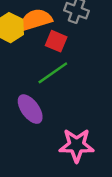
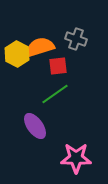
red square: (56, 41) -> (58, 66), turned -30

